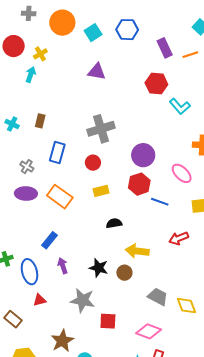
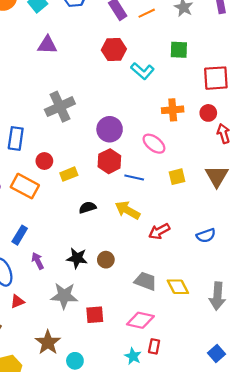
red circle: (93, 163) -> (44, 161), moved
red arrow: (179, 238) -> (159, 231), moved
yellow arrow: (137, 251) -> (127, 210), moved, turned 30

